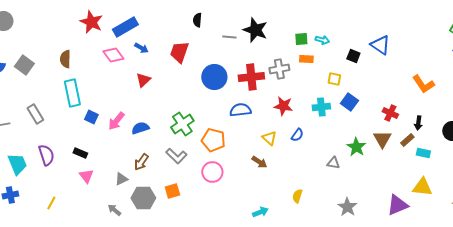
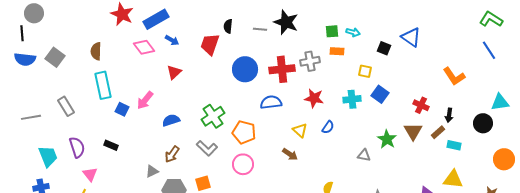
black semicircle: (197, 20) -> (228, 26), moved
pink arrow: (116, 121) -> (145, 100), moved
pink triangle: (86, 176) -> (90, 174), moved

